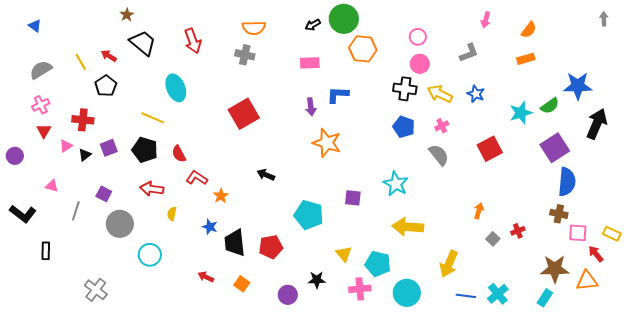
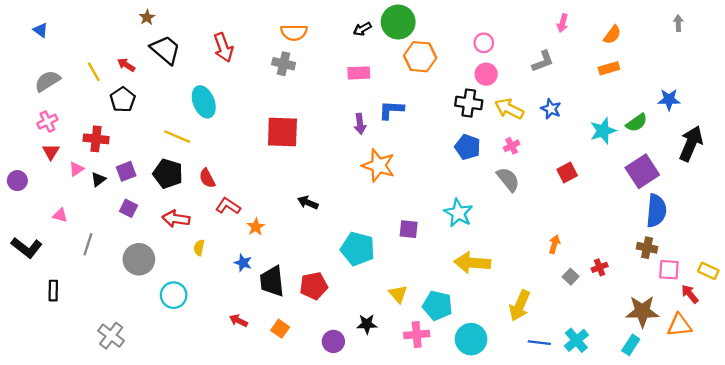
gray arrow: (604, 19) -> (678, 23), moved
blue star: (578, 86) -> (669, 100), size x0.7
red square: (244, 114) -> (282, 132), turned 32
red square: (490, 149) -> (567, 172), size x0.7
purple square: (104, 194) -> (128, 208), moved

